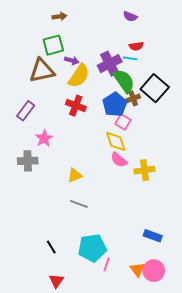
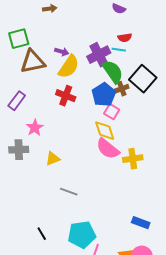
green square: (53, 45) -> (19, 39), moved
pink semicircle: (119, 160) -> (108, 149), size x1.4
yellow triangle: (75, 175) -> (53, 159), moved

